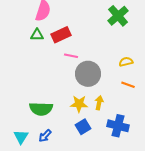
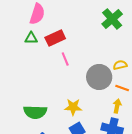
pink line: (71, 56) -> (65, 59), turned 56
gray circle: (88, 74) -> (99, 77), moved
yellow arrow: (99, 103) -> (117, 106), moved

